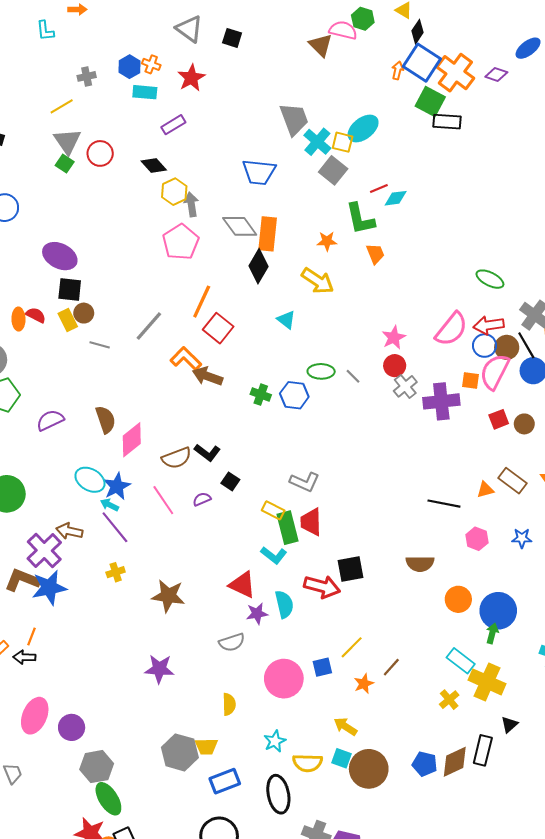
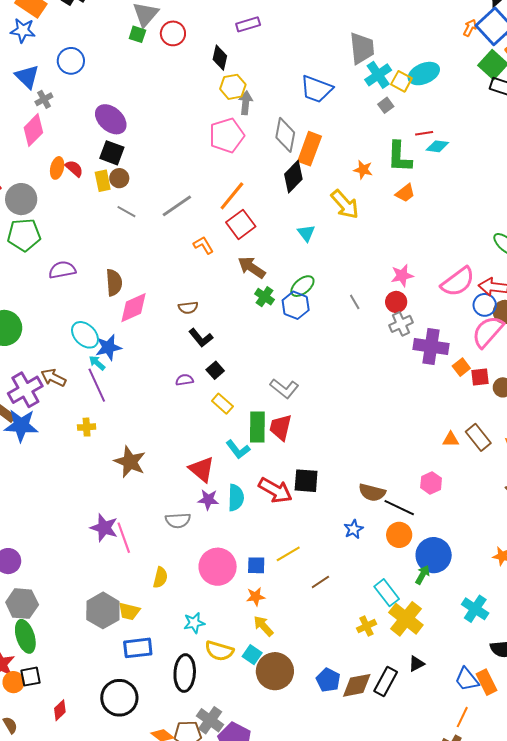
green square: (65, 164) -> (137, 34), turned -30
black diamond: (154, 166) -> (220, 58), turned 40
gray square: (333, 170) -> (386, 105), size x0.6
gray diamond: (240, 226) -> (285, 135), turned 32
orange trapezoid: (375, 254) -> (405, 193), turned 60
orange L-shape: (186, 359) -> (203, 245), size x0.7
green ellipse: (321, 371) -> (302, 286), moved, turned -55
brown arrow: (208, 376) -> (252, 267), moved
orange square: (470, 381) -> (461, 367), moved, turned 30
brown semicircle: (177, 458) -> (188, 308), moved, size x0.7
pink line: (163, 500) -> (124, 538), moved
black line: (444, 504) -> (399, 508), moved
yellow rectangle: (273, 510) -> (222, 404), moved
blue star: (522, 538) -> (353, 529), moved, turned 30
orange star: (364, 684) -> (256, 597), moved

